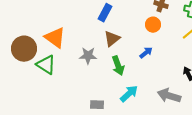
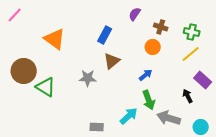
orange triangle: (55, 38) -> (55, 39), moved
green arrow: (118, 66) -> (149, 100), moved

